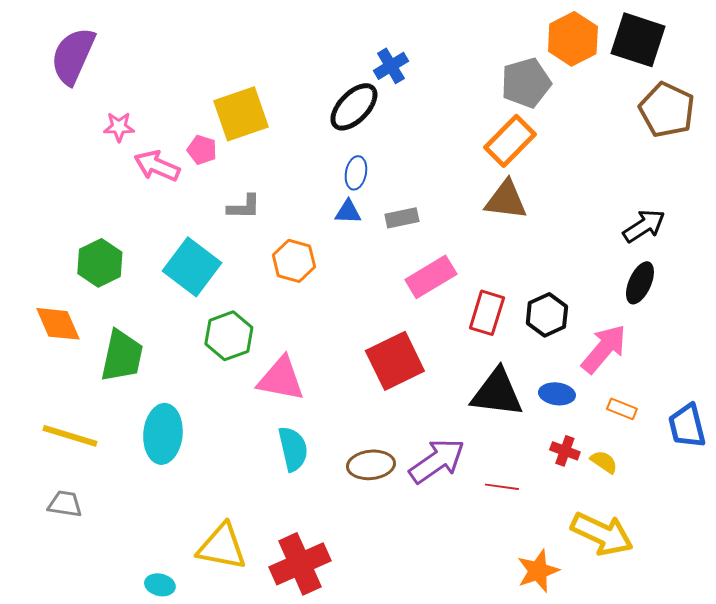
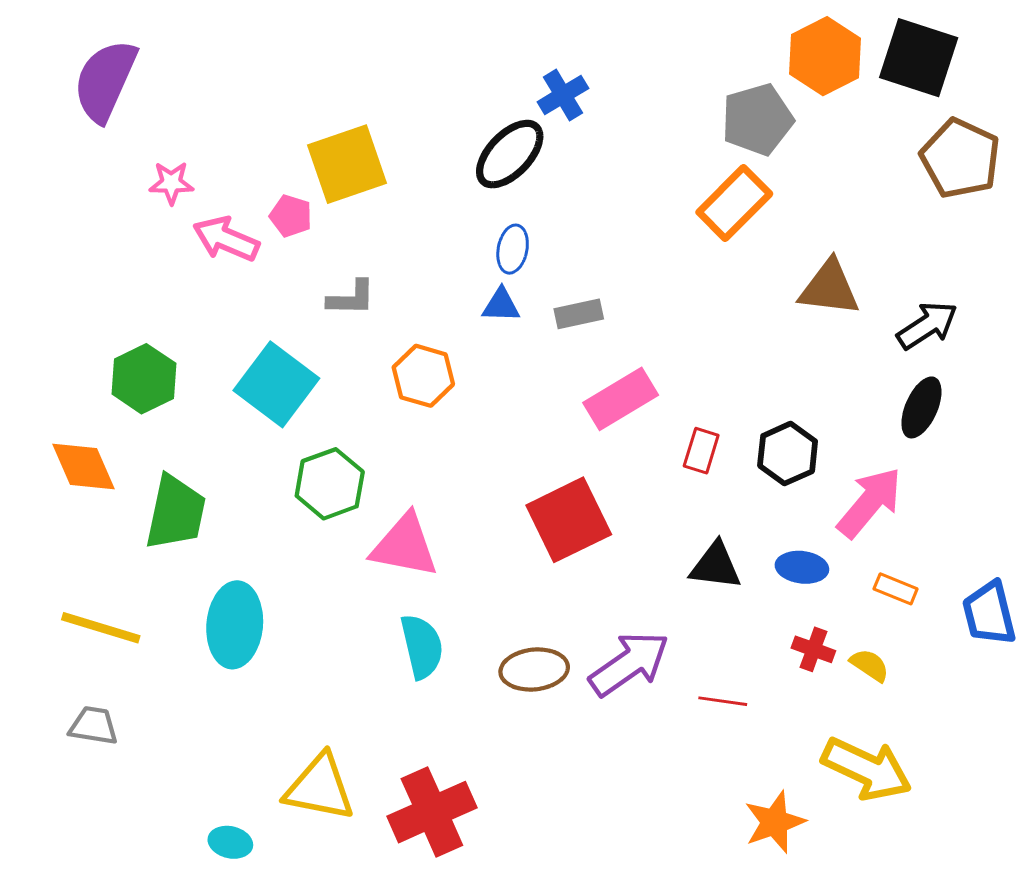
brown triangle: (506, 200) -> (829, 288), moved
red rectangle: (487, 313) -> (701, 451), size x0.7
black triangle: (497, 393) -> (716, 566), size x0.7

